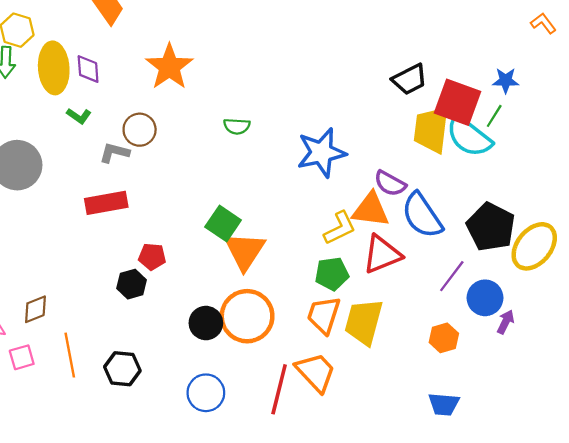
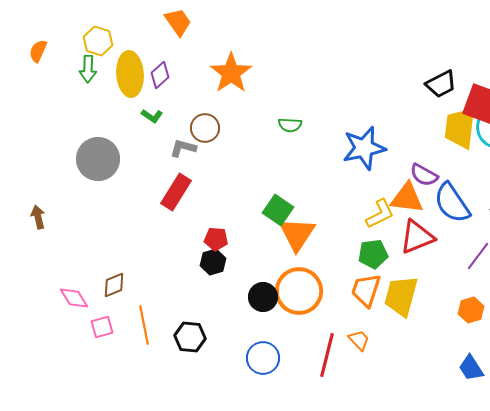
purple diamond: (88, 69) -> (160, 75), turned 52
red rectangle: (106, 203) -> (176, 192), turned -48
black hexagon: (132, 284) -> (213, 262), moved
orange trapezoid: (316, 372) -> (359, 340), size x0.6
blue trapezoid: (444, 404) -> (471, 368), turned 52

